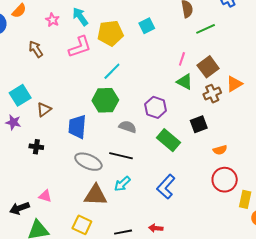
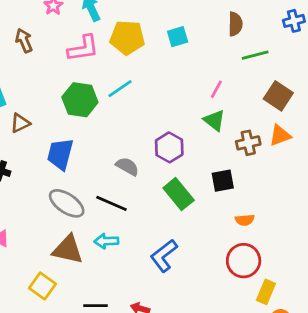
brown square: (208, 67) -> (278, 96), moved, turned -30
green hexagon: (105, 100) -> (80, 100), moved
cyan arrow: (122, 184) -> (106, 241), turned 30

